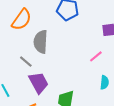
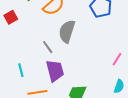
pink line: (96, 56) -> (117, 59), turned -32

